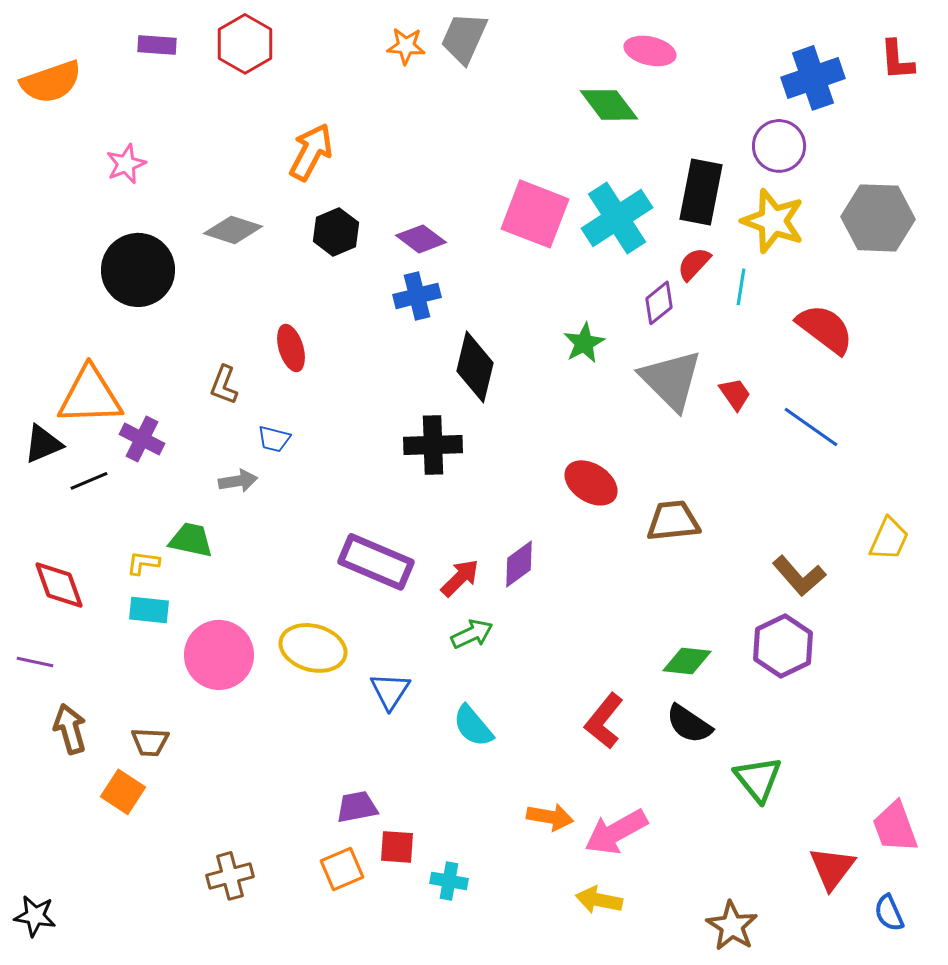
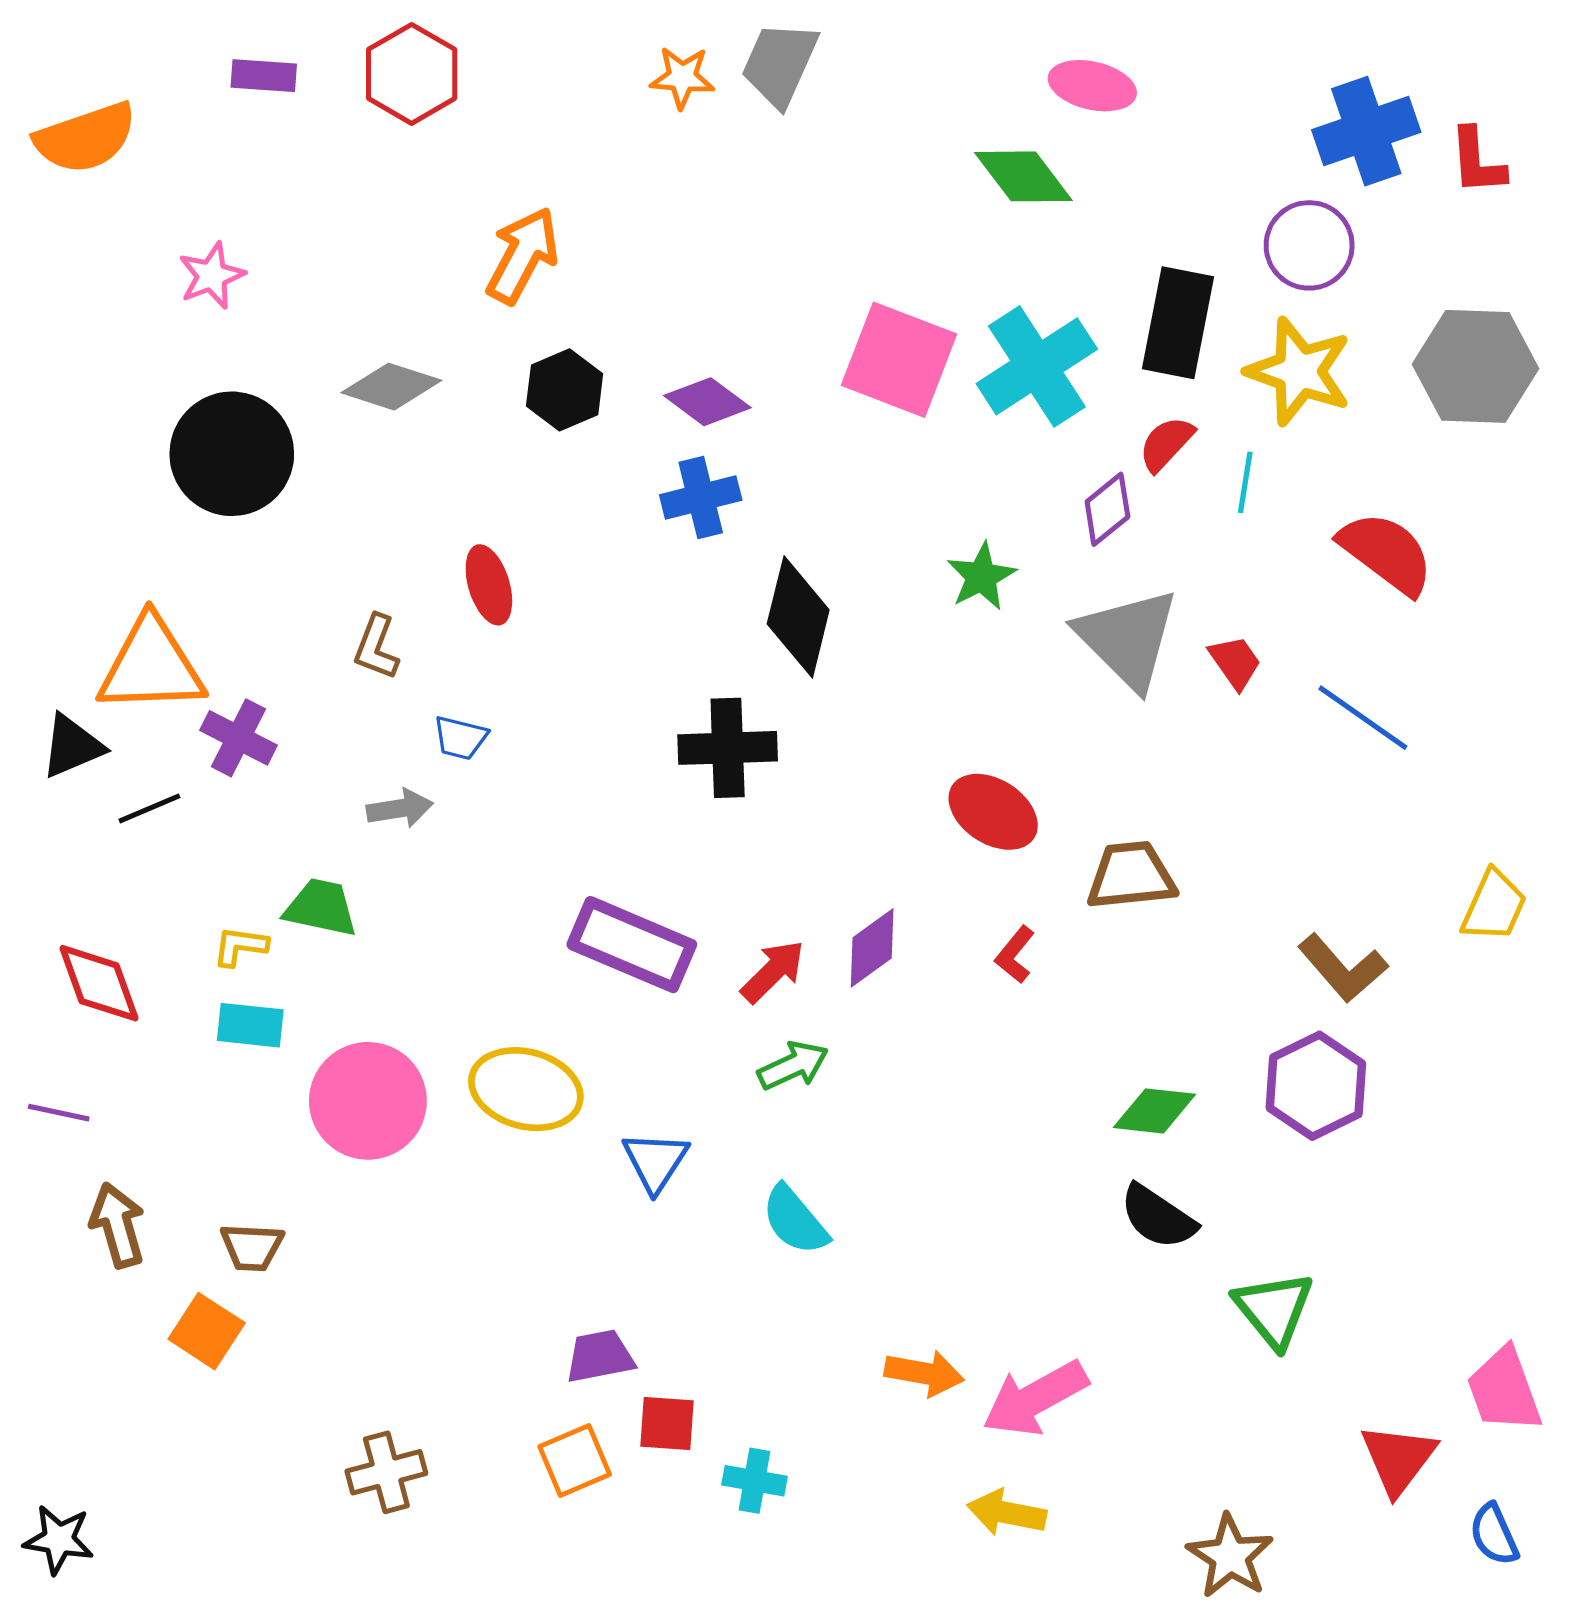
red L-shape: (897, 60) -> (1477, 161), moved
red L-shape: (604, 721) -> (1015, 955), moved, size x0.6

